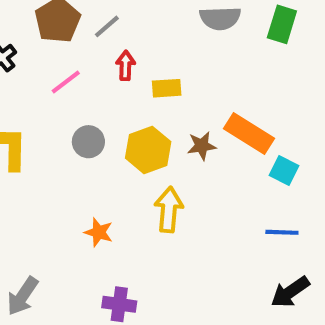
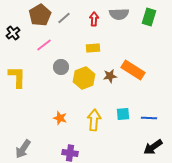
red arrow: (125, 66) -> (94, 19), moved
gray circle: (88, 142) -> (61, 67), moved
cyan square: (284, 171) -> (123, 114), moved, turned -32
yellow arrow: (169, 210) -> (94, 120), moved

